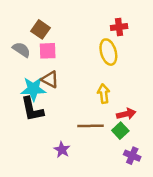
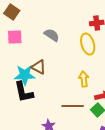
brown square: (40, 29) -> (12, 12), moved
gray semicircle: (21, 50) -> (52, 35), moved
pink square: (48, 51) -> (15, 37), moved

